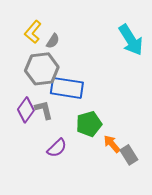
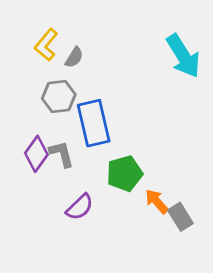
gray hexagon: (42, 69) -> (59, 97), size x0.7
blue rectangle: (67, 88) -> (94, 123), turned 68

